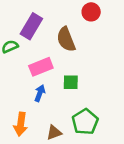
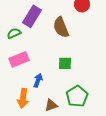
pink rectangle: (41, 67) -> (19, 59), moved
blue arrow: (40, 93) -> (38, 80), moved

